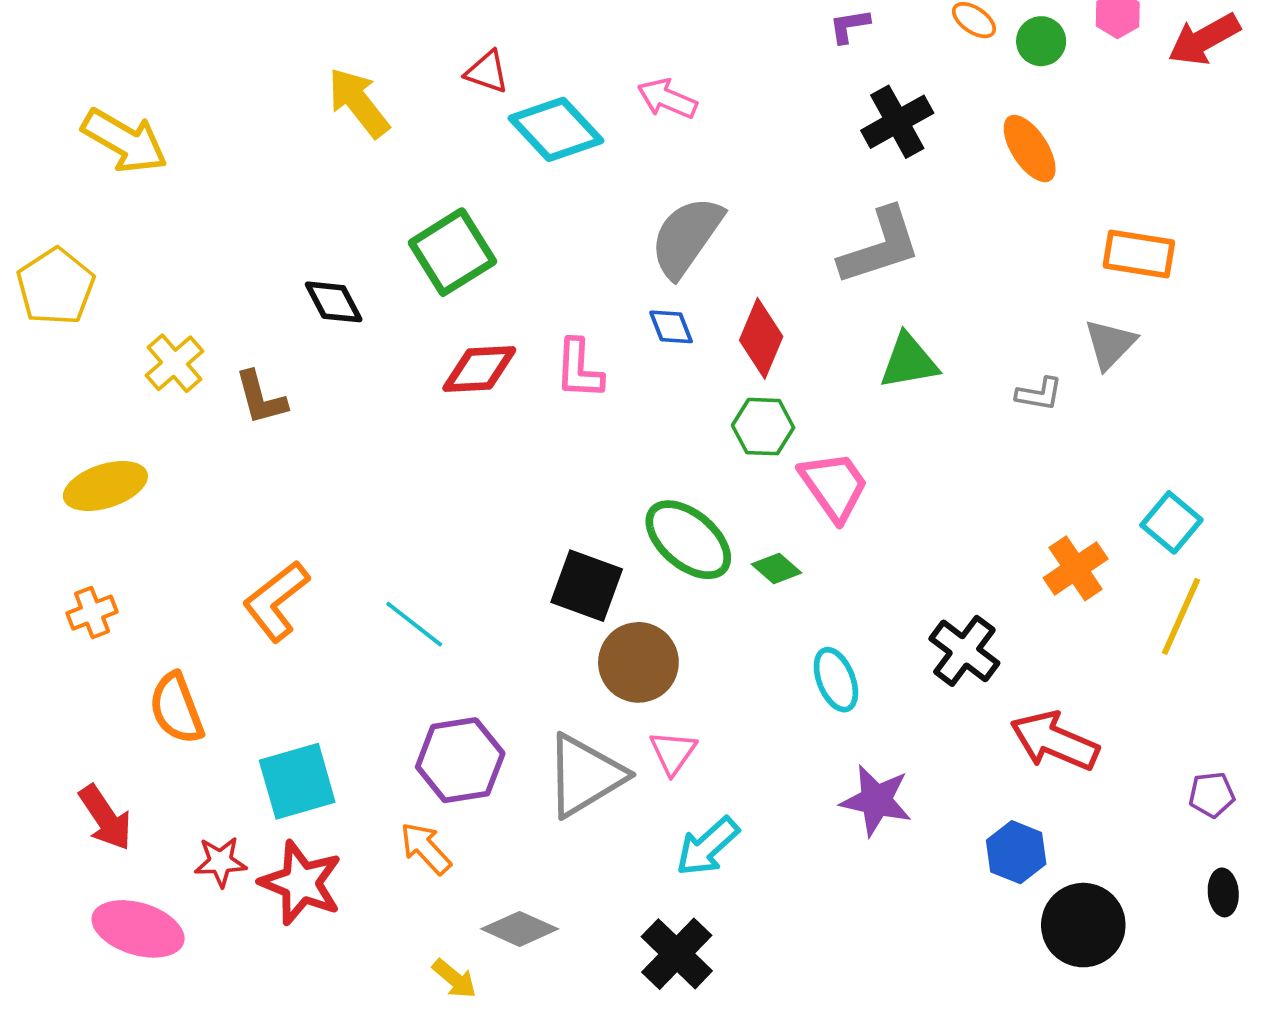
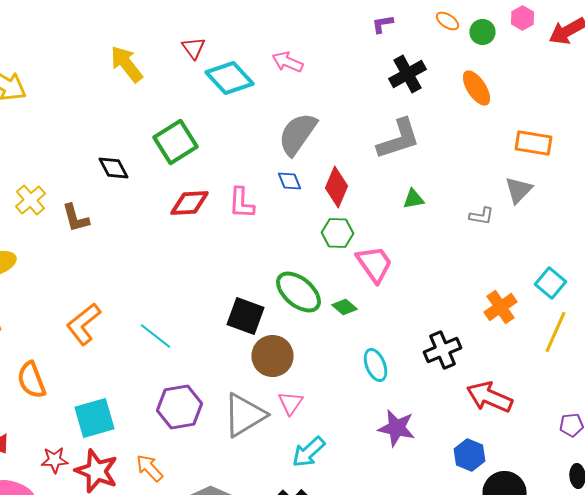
red triangle: (487, 72) -> (194, 48), turned 35
green triangle: (909, 361) -> (414, 199), size x0.7
black cross: (964, 651) -> (442, 350), turned 30
orange arrow: (426, 848) -> (150, 468), moved

